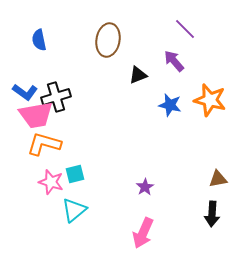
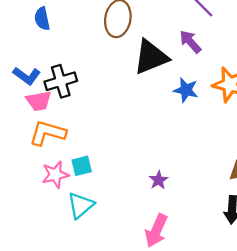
black triangle: (138, 75) -> (151, 57), size x1.8
pink trapezoid: (36, 115) -> (39, 101), size x0.7
pink star: (51, 182) -> (55, 175), turned -30

